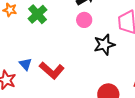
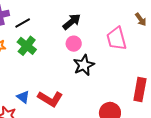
black star: (104, 45) -> (84, 65), moved

